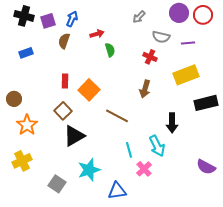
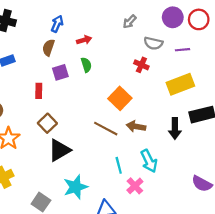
purple square: (48, 21) -> (60, 72), moved
green semicircle: (110, 50) -> (86, 65), moved
red rectangle: (65, 81) -> (39, 91), moved
brown arrow: (145, 89) -> (136, 126), moved, turned 84
orange square: (89, 90) -> (120, 98), moved
black arrow: (172, 123) -> (175, 129), moved

